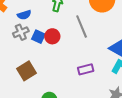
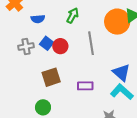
gray cross: (21, 32) -> (26, 47), moved
brown square: (26, 71) -> (51, 77), moved

